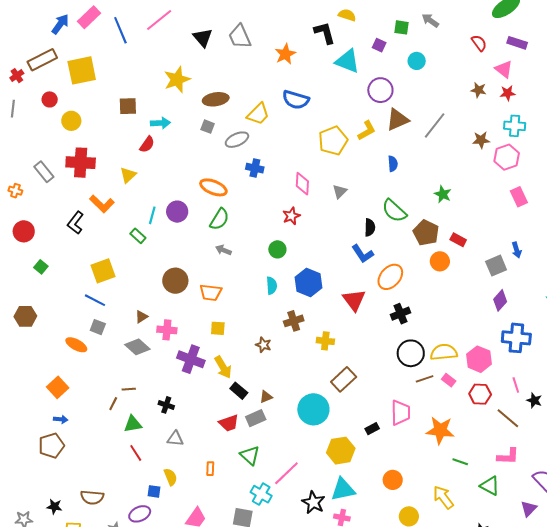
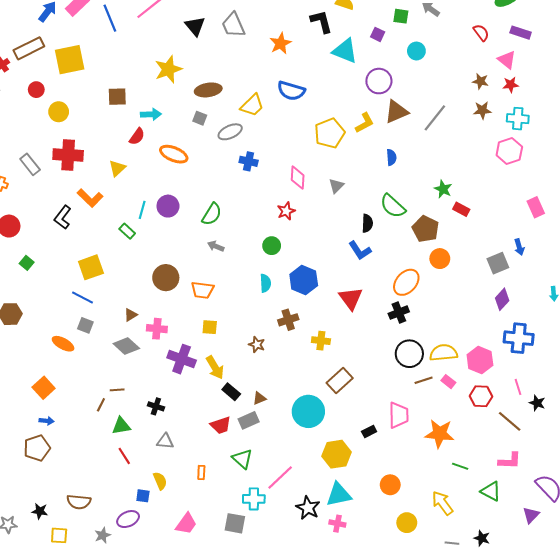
brown star: (481, 140) -> (482, 110), moved
orange ellipse: (213, 187) -> (174, 154), moved
pink rectangle: (519, 197) -> (536, 207), moved
red rectangle: (458, 240) -> (461, 209), moved
orange ellipse: (390, 277) -> (406, 282), moved
cyan cross: (261, 494) -> (254, 499), turned -30

